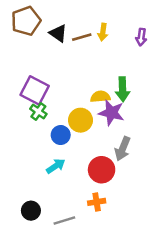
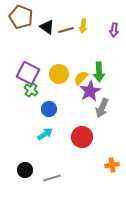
brown pentagon: (26, 21) -> (21, 17), turned -30
yellow semicircle: (100, 97) -> (81, 78), turned -42
purple star: (111, 113) -> (90, 91), turned 30
yellow circle: (80, 120) -> (59, 74), moved
gray arrow: (123, 149) -> (102, 108), moved
orange cross: (97, 202) -> (112, 165), moved

